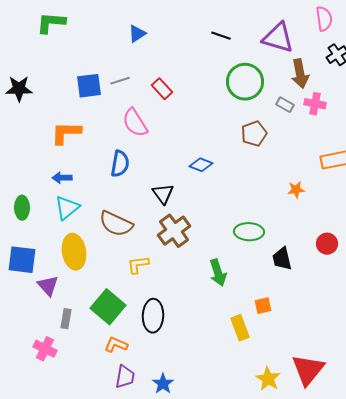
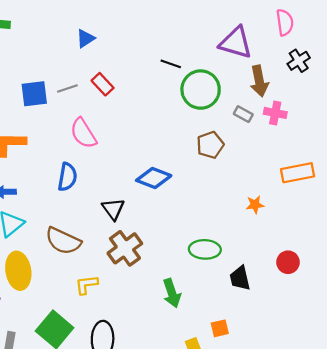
black line: (221, 36) -> (171, 64), moved
red rectangle: (162, 89) -> (103, 84), moved
blue diamond: (201, 165) -> (154, 178), size x1.4

